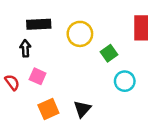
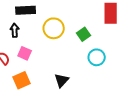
yellow circle: (80, 34) -> (54, 28), moved
orange square: (48, 109) -> (22, 80), moved

